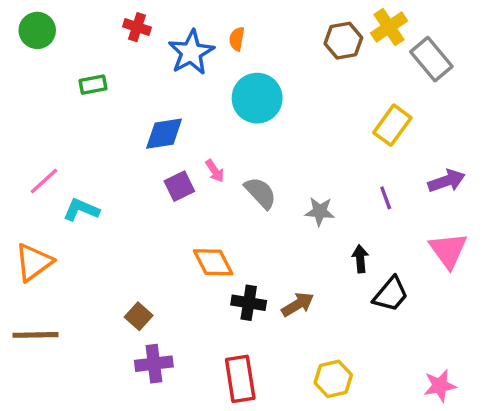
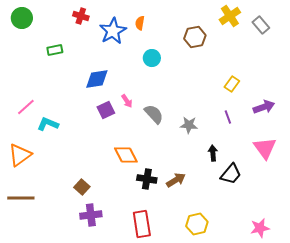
brown hexagon: (343, 41) -> (195, 37), moved
gray rectangle: (431, 59) -> (261, 25), moved, size x0.7
cyan circle: (257, 98) -> (152, 58), size x0.6
yellow rectangle: (392, 125) -> (232, 84), moved, size x0.7

